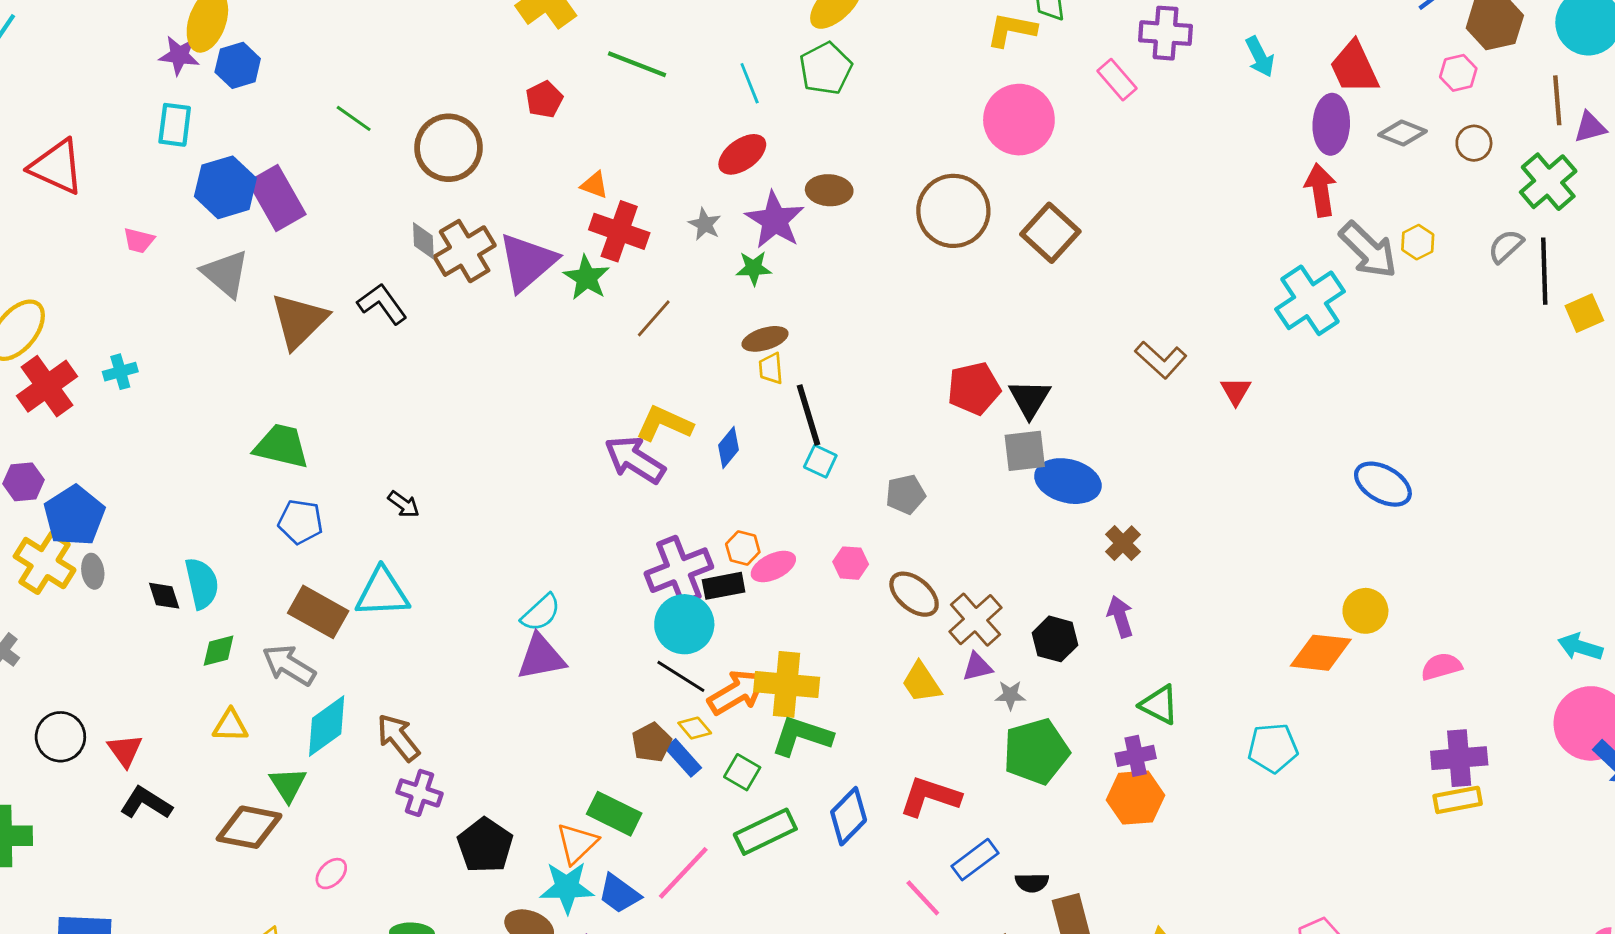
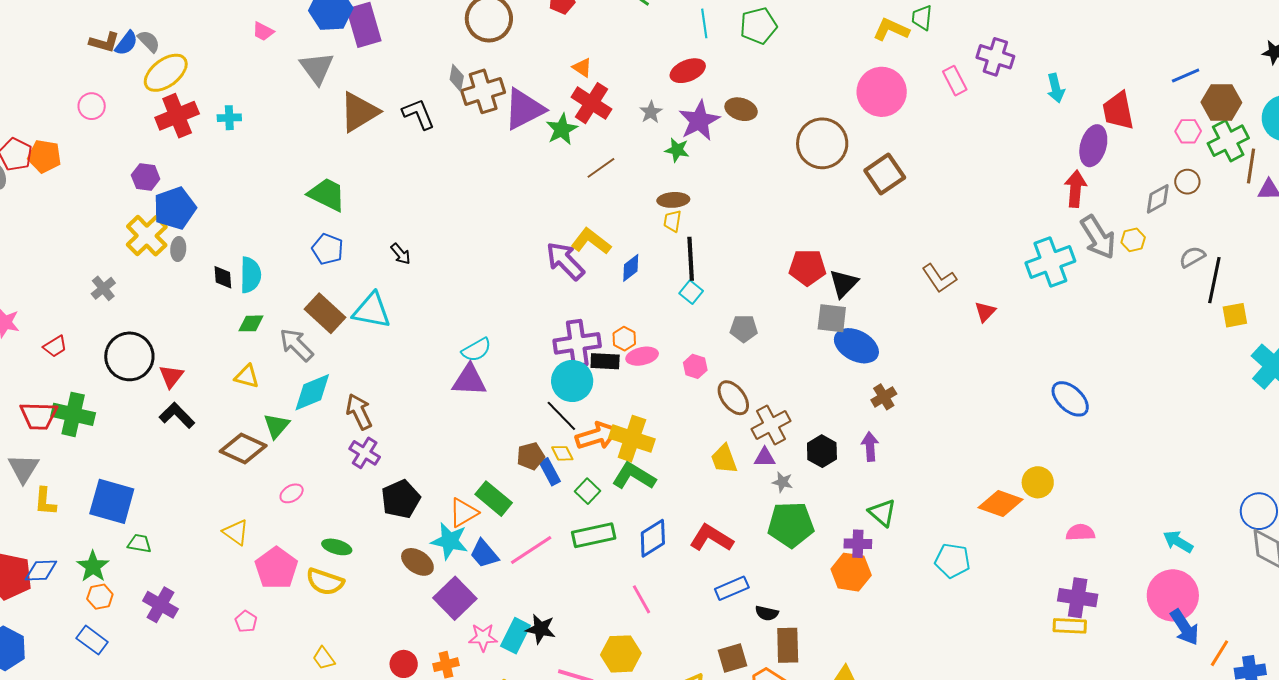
gray diamond: (1403, 133) -> (1158, 199), moved, turned -64
green cross: (1548, 182) -> (1228, 141), moved
black circle: (60, 737) -> (129, 356), size x1.4
pink line: (923, 898) -> (641, 599), moved

